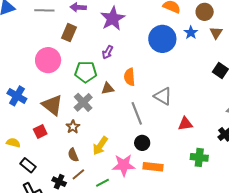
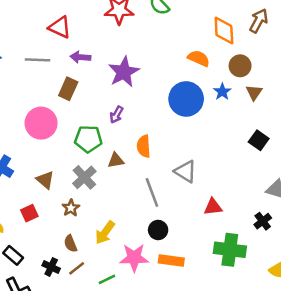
brown triangle: (52, 105) -> (45, 180), size x0.7
green cross: (199, 157) -> (230, 250), size x1.4
black cross: (59, 182) -> (51, 267), moved

